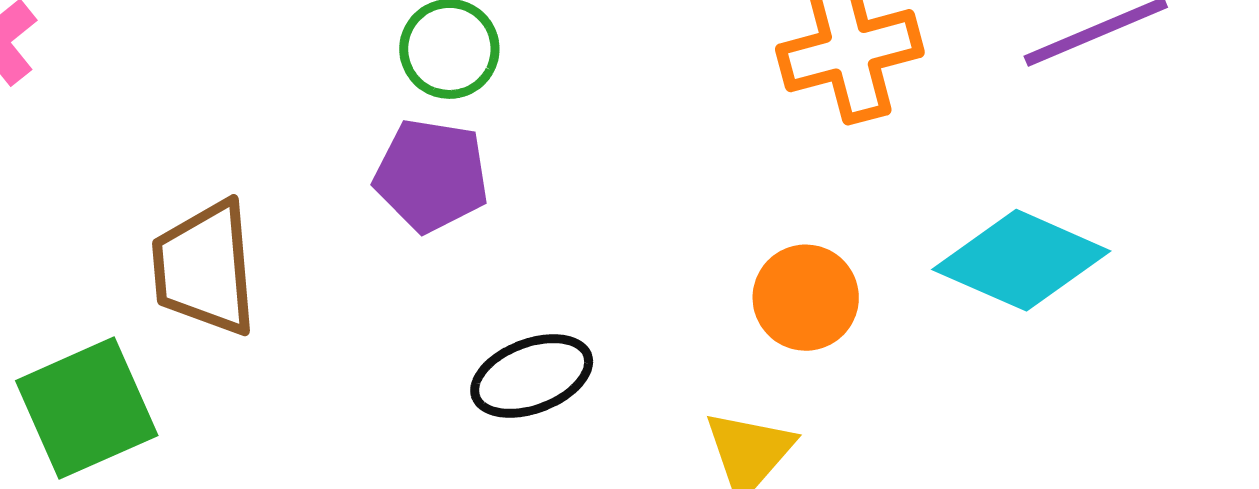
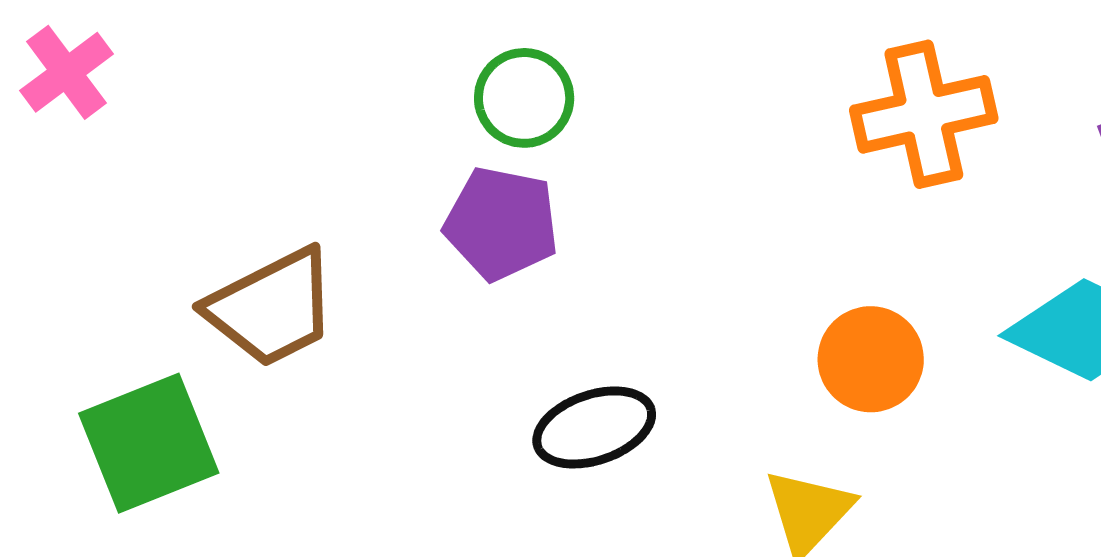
brown trapezoid: (205, 268) -> (272, 308), turned -114

